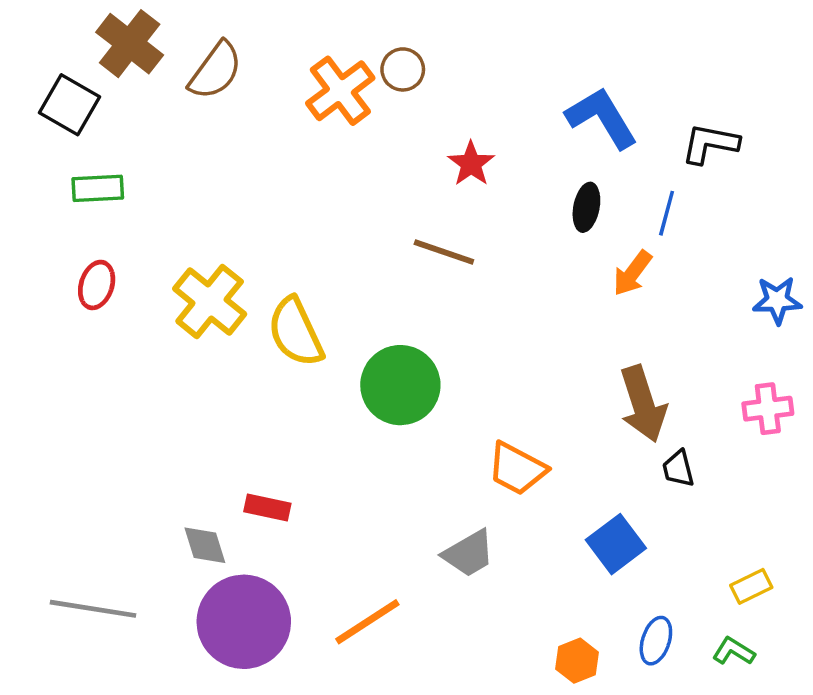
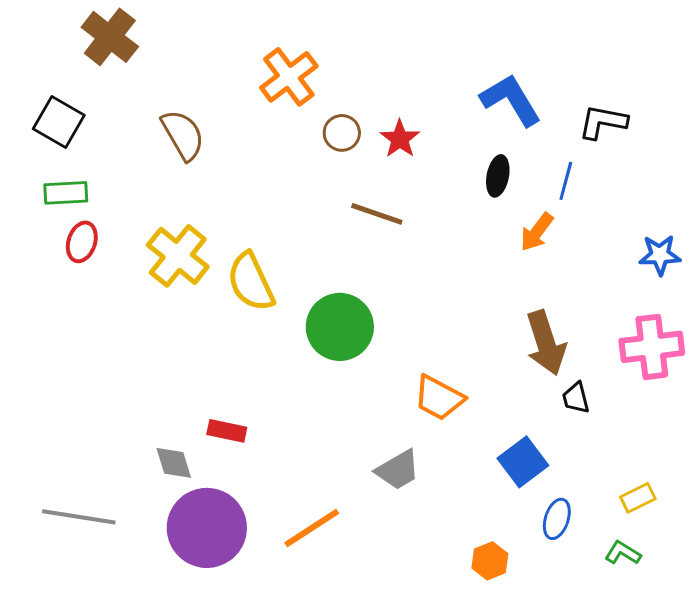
brown circle: (403, 69) -> (342, 133), moved
brown semicircle: (216, 71) -> (183, 135), moved, turned -66
black square: (69, 105) -> (59, 122), moved
green rectangle: (98, 188) -> (66, 193), moved
pink cross: (768, 409) -> (652, 347), size x1.5
blue ellipse: (656, 641) -> (557, 519), moved

